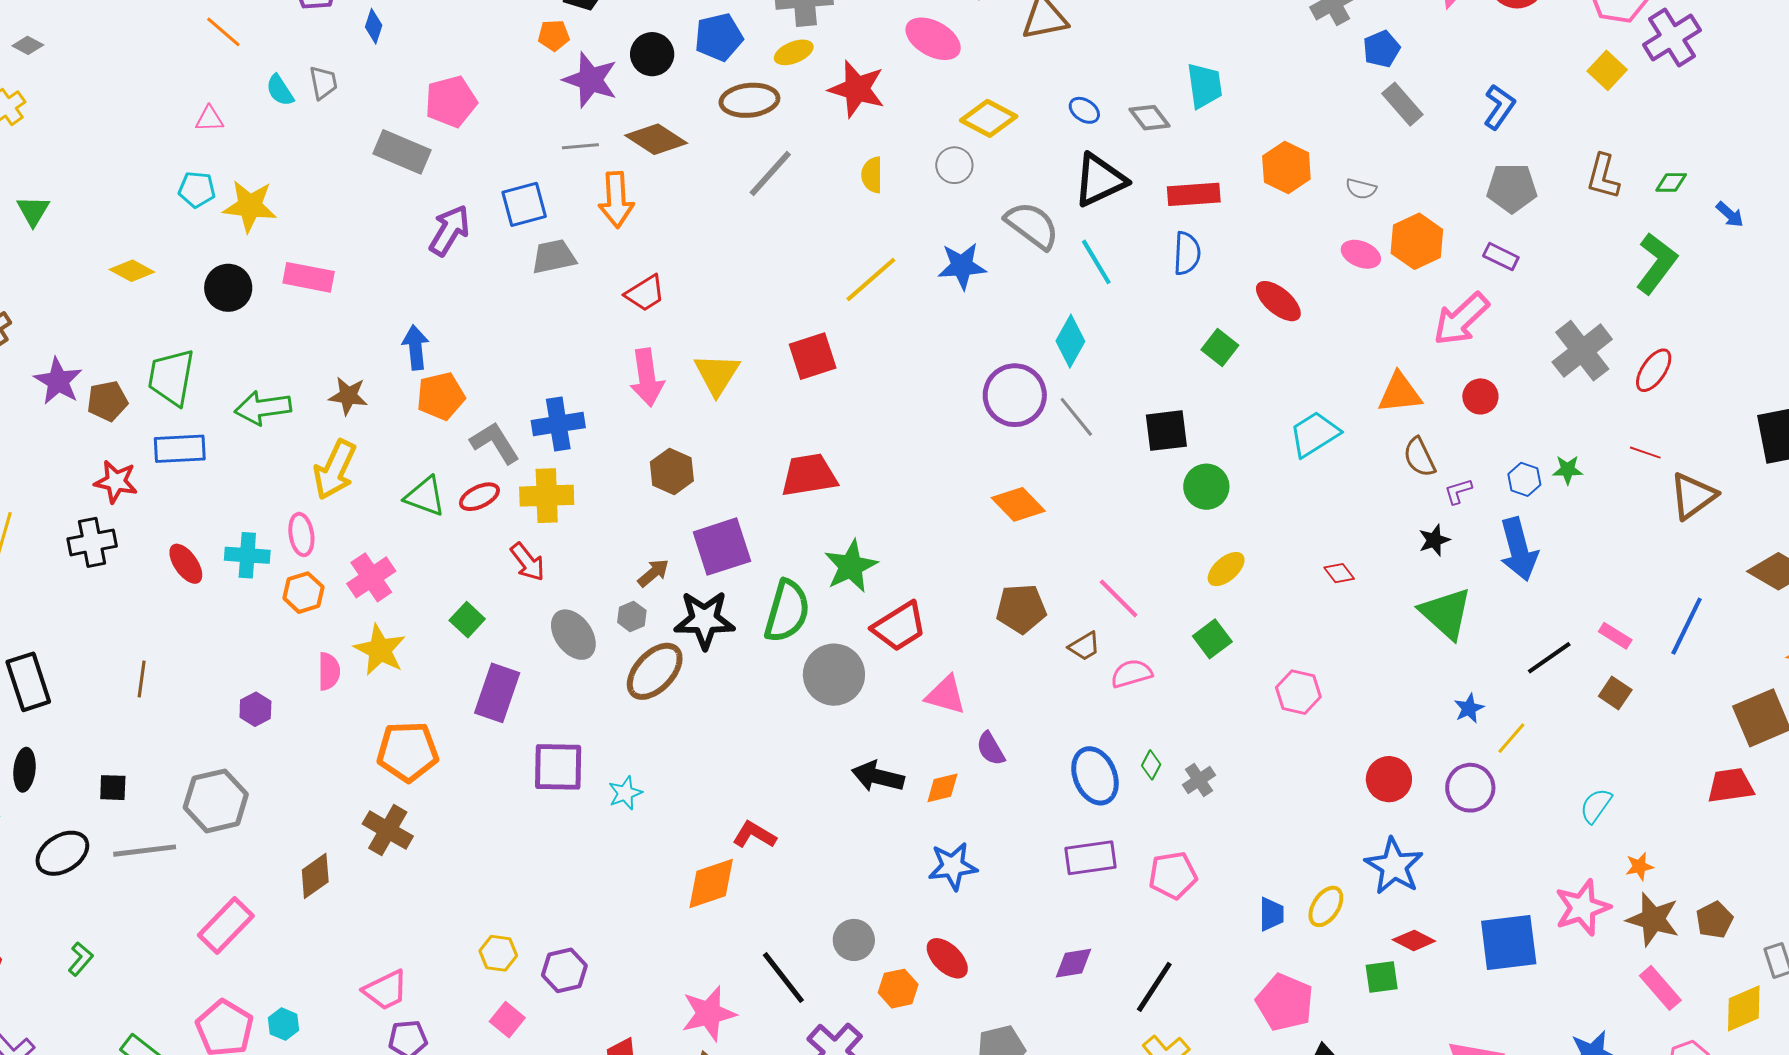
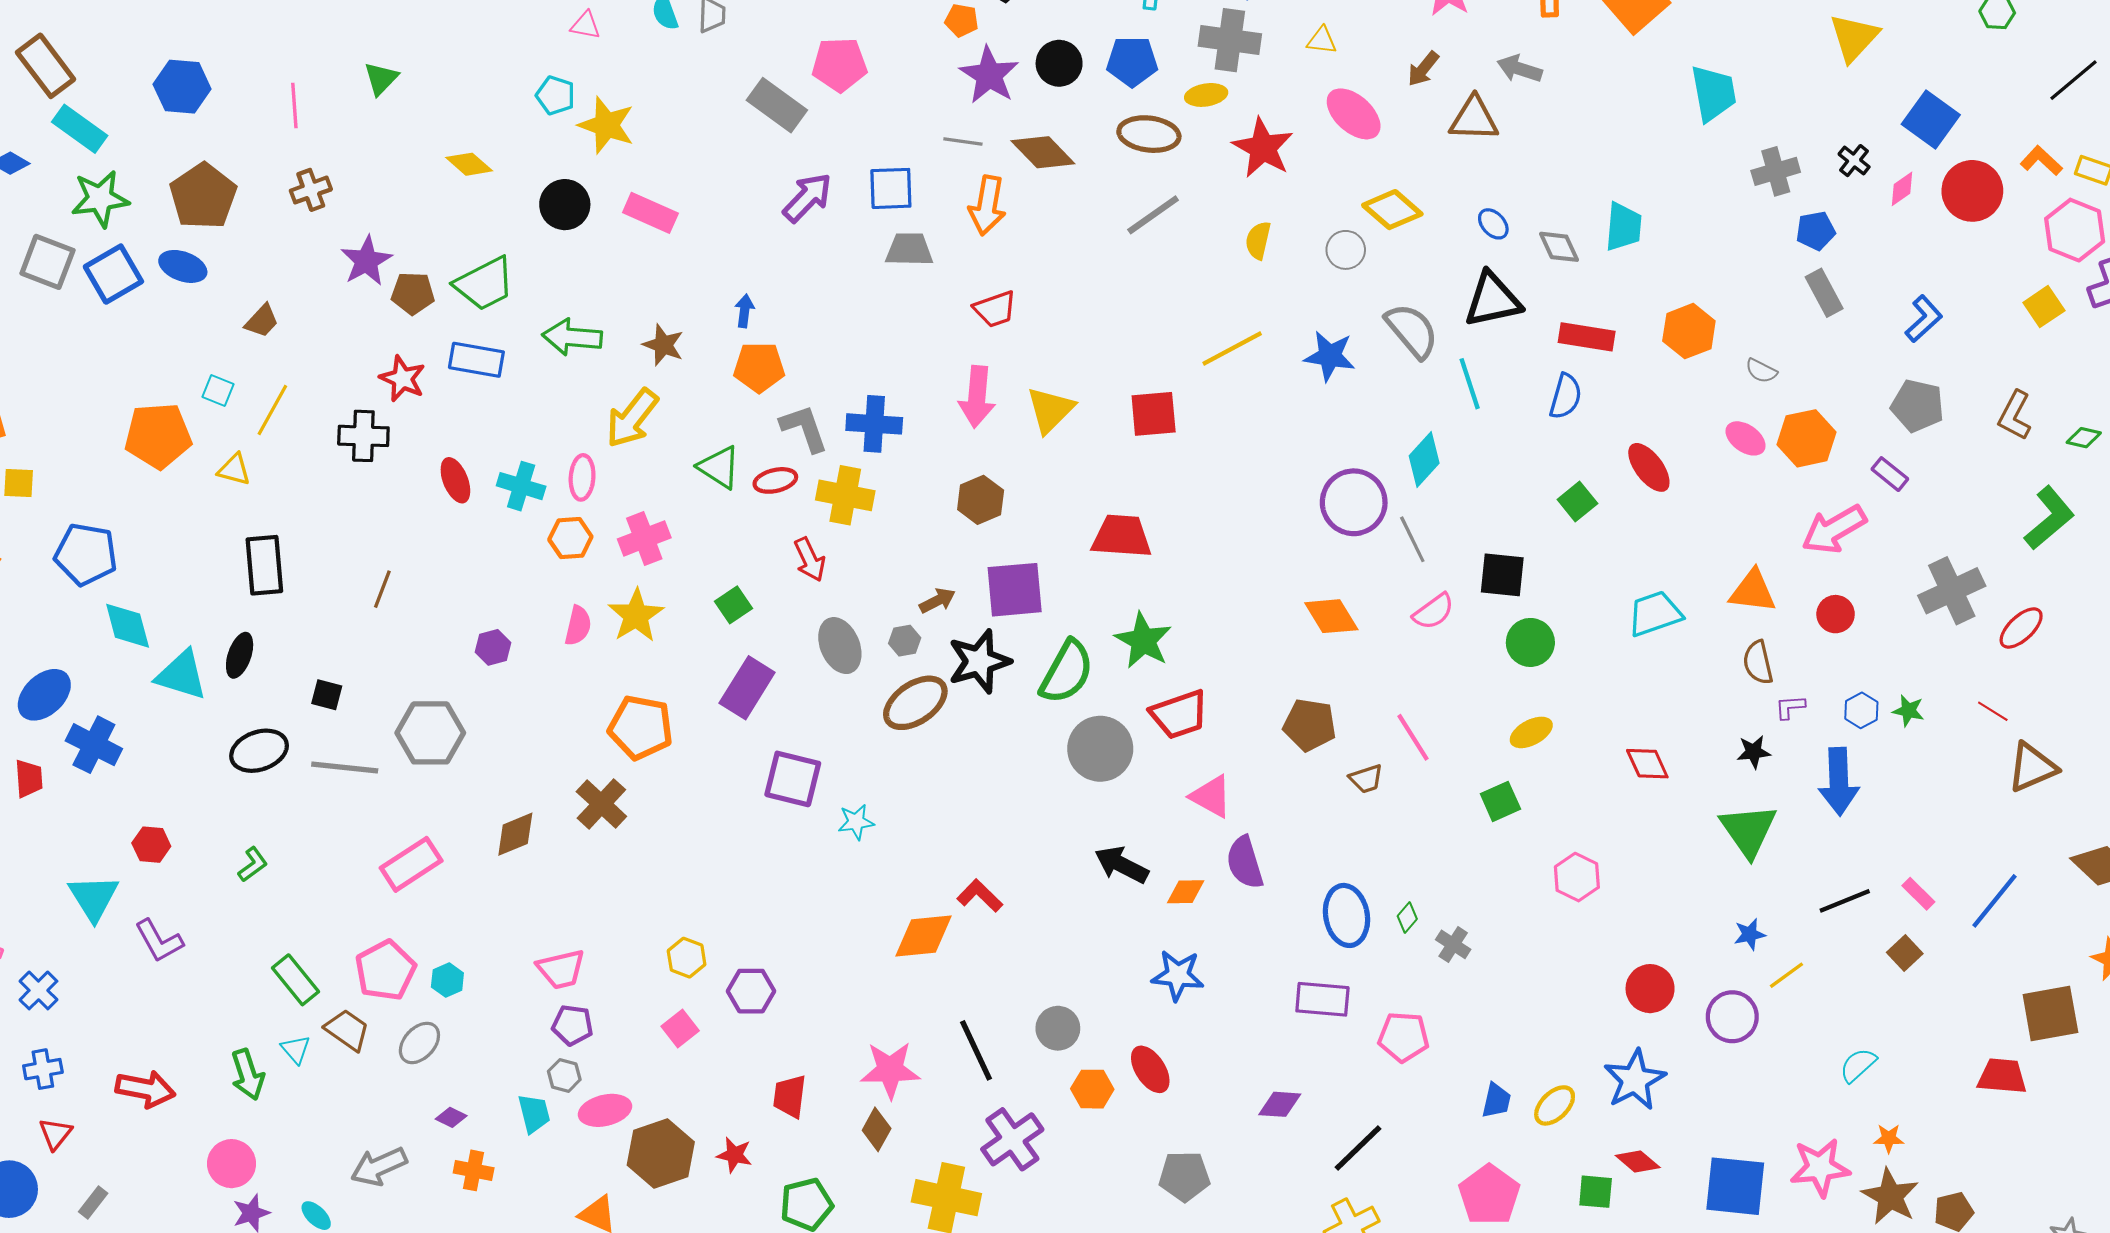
blue arrow: (415, 348) -> (745, 311), size x0.7
green trapezoid: (171, 377) -> (485, 284), turned -140
green star: (851, 566) -> (1143, 641), turned -30
red diamond: (1339, 573) -> (1647, 764), size x1.4
black star: (705, 620) -> (979, 661), turned -30
pink semicircle: (1131, 673) -> (1434, 611), moved, turned 147
purple semicircle: (991, 749) -> (1245, 863), size x1.4
gray cross: (1199, 780) -> (1453, 944), turned -36

